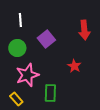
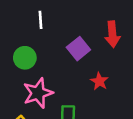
white line: (20, 20) -> (41, 20), moved
purple square: (46, 39) -> (78, 49), moved

